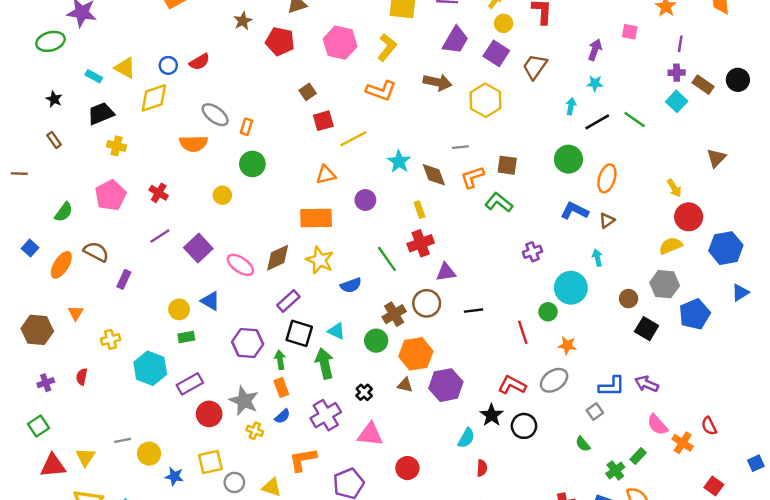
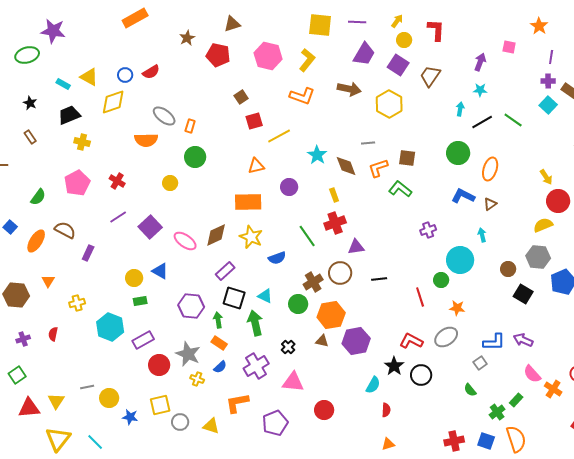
orange rectangle: (281, 387) -> (219, 343), turned -35

